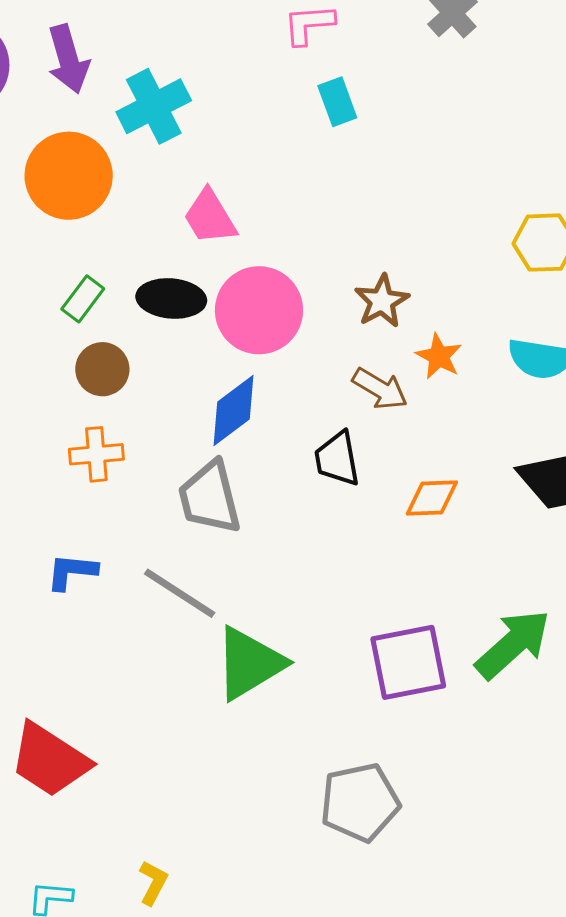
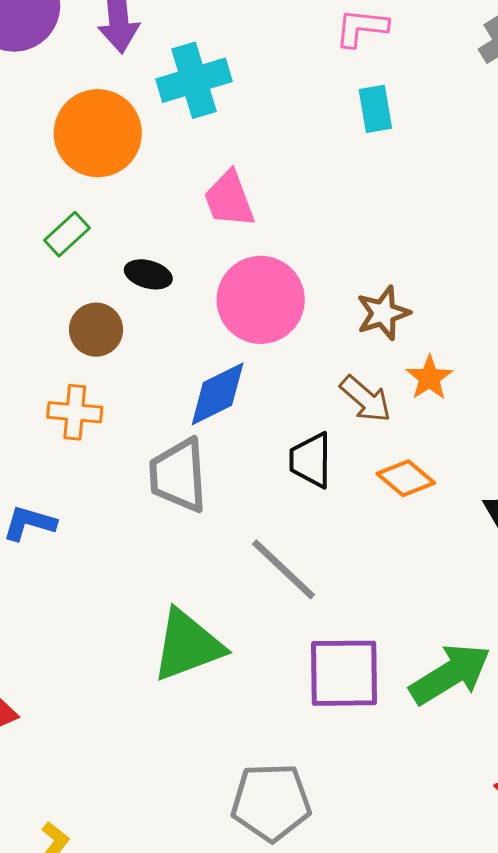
black ellipse: (171, 298) -> (148, 274), moved, size x0.7
green rectangle: (83, 299) -> (67, 234), moved
orange diamond: (432, 498) -> (406, 478), moved, turned 32
gray line: (180, 593) -> (284, 569), moved

